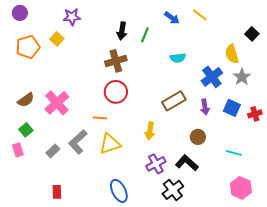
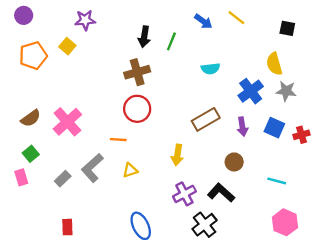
black square: (252, 34) -> (287, 28), moved, turned -32
gray star: (242, 77) -> (286, 91), turned -30
yellow triangle: (110, 144) -> (130, 170), size x0.6

